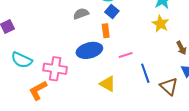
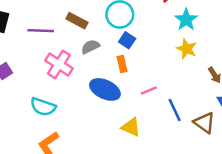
blue ellipse: (89, 50) -> (105, 89), turned 45
cyan semicircle: (22, 60) -> (43, 107), moved
pink cross: (55, 69) -> (59, 64), moved, turned 30

